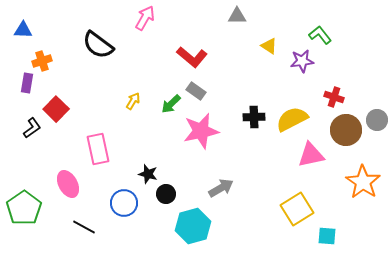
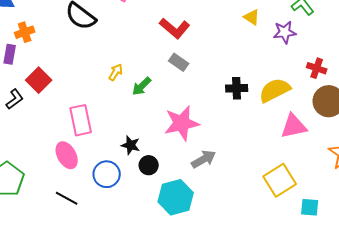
green arrow: (171, 104) -> (142, 86), moved
pink star: (201, 131) -> (182, 123), moved
pink ellipse: (68, 184) -> (67, 155), moved

